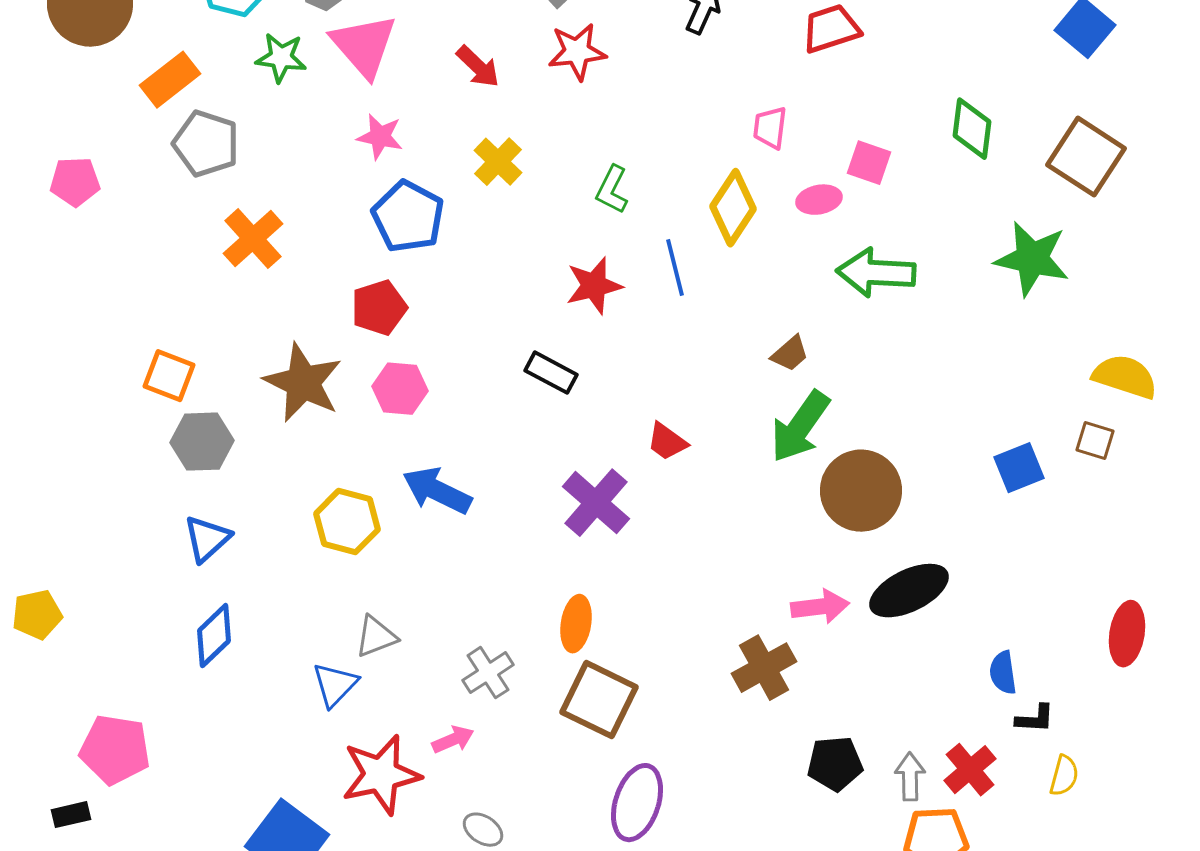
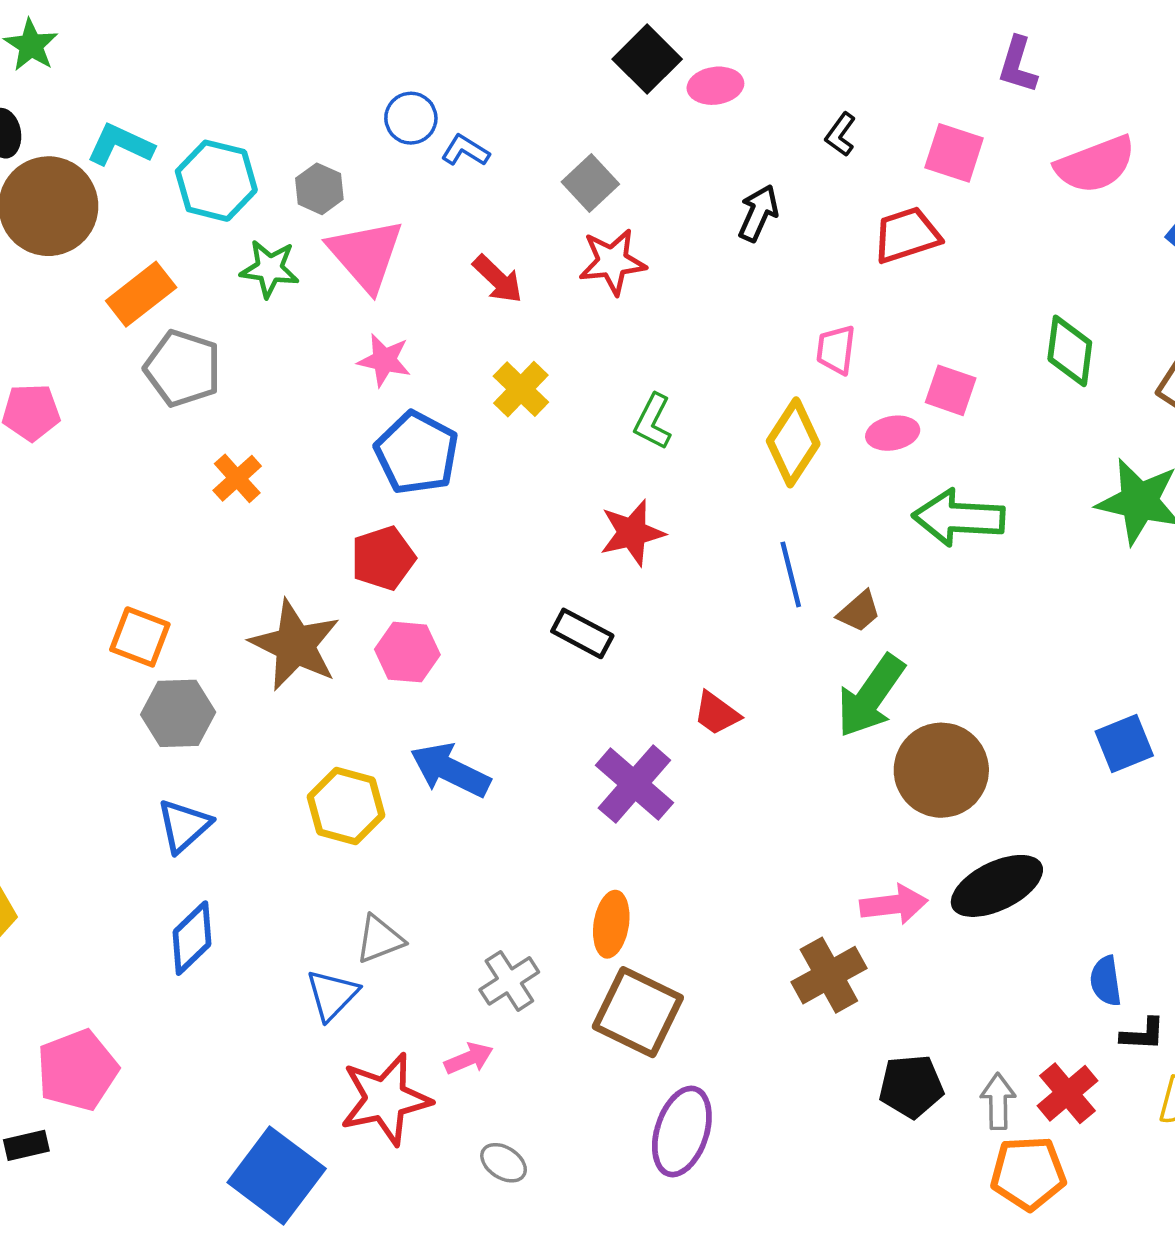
orange cross: (253, 239) -> (237, 478), size x0.7
blue line: (675, 268) -> (791, 574), moved
pink pentagon: (115, 750) -> (77, 1070), turned -30

